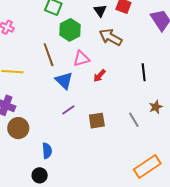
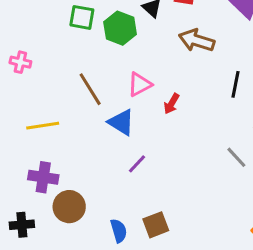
green hexagon: (70, 30) -> (120, 28), moved
brown arrow: (111, 37) -> (197, 40), moved
black line: (144, 72) -> (235, 84), turned 30
brown square: (97, 121) -> (156, 225), moved

